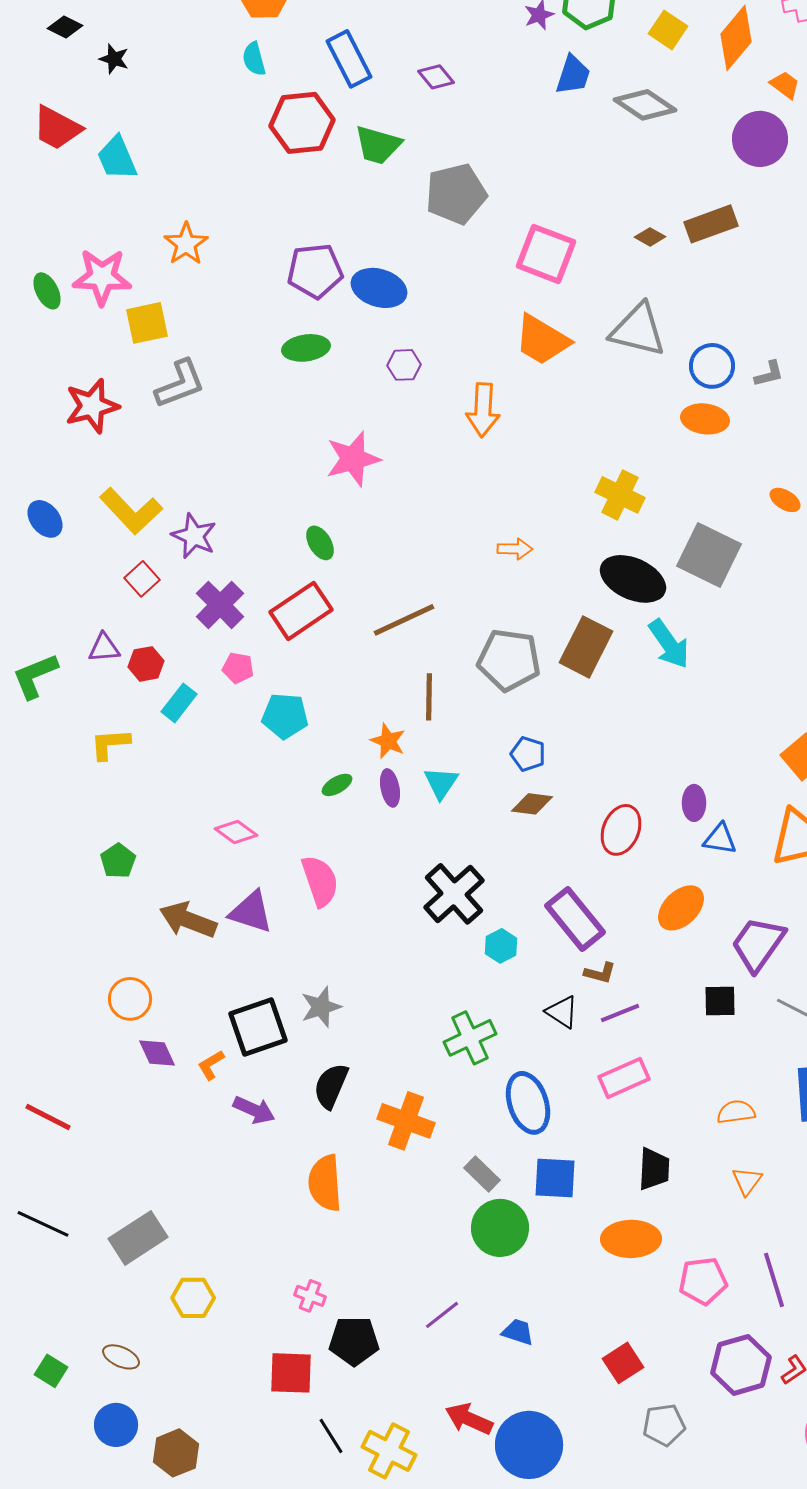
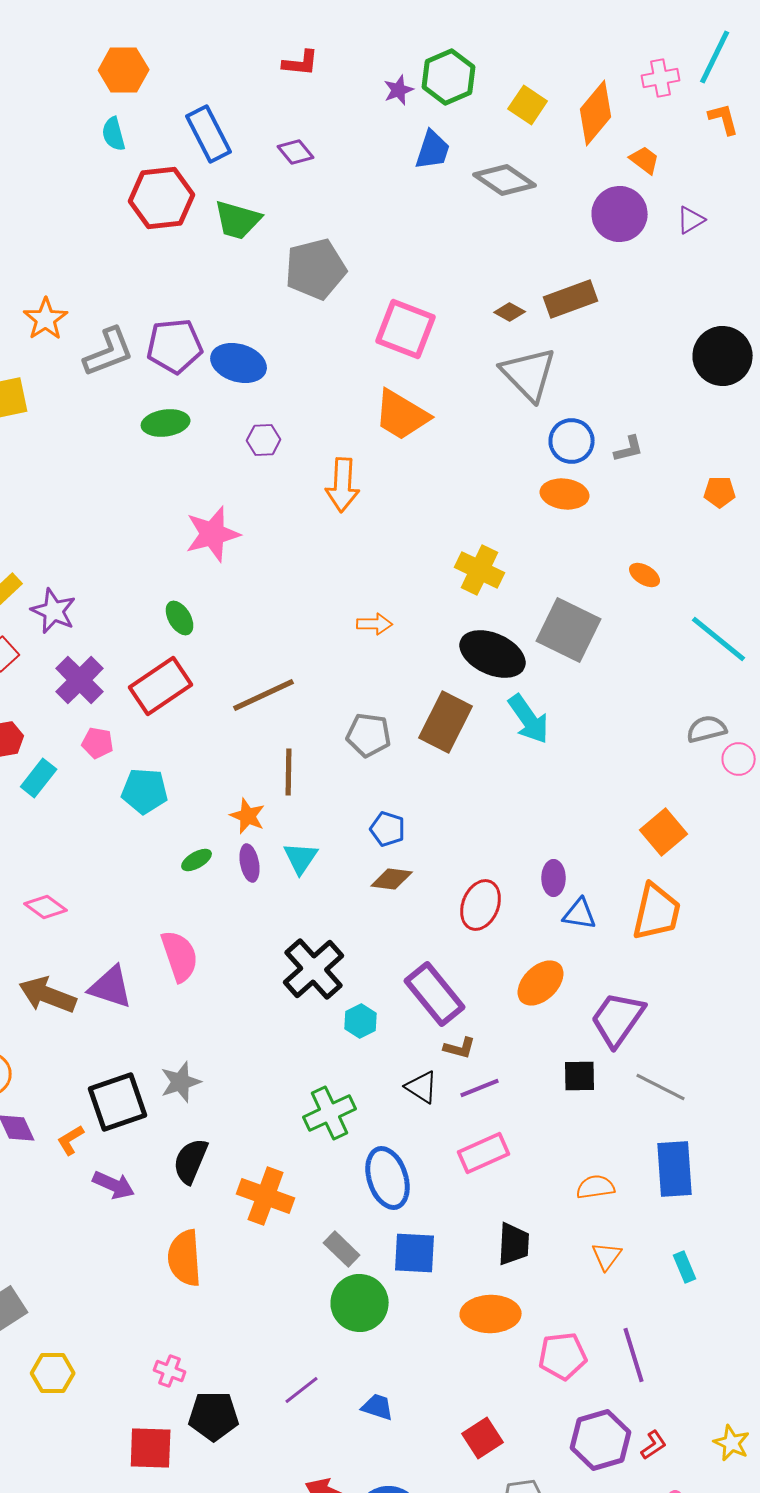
gray triangle: (638, 330) -> (529, 374), moved, turned 32
gray L-shape: (180, 384) -> (109, 352), moved
gray pentagon: (509, 660) -> (369, 735), size x0.7
pink diamond: (236, 832) -> (46, 907), moved

